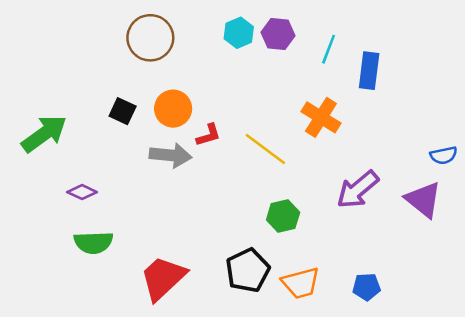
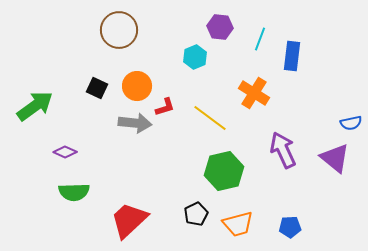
cyan hexagon: (239, 33) -> (195, 57), moved
purple arrow: (358, 189) -> (283, 150), turned 105
green hexagon: (283, 216) -> (224, 171), size x1.5
black pentagon: (248, 270) -> (196, 214), size x0.7

